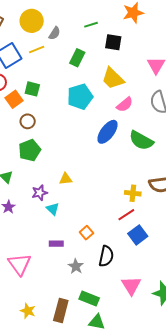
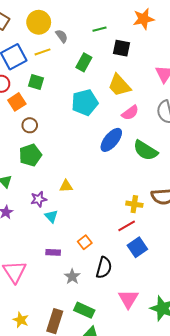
gray semicircle: (55, 33) -> (62, 36), turned -72
green square: (32, 89) -> (36, 82), moved

